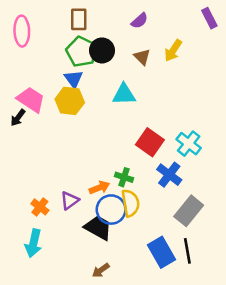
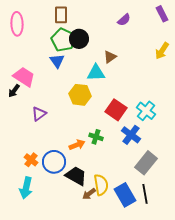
purple semicircle: (140, 21) -> (124, 20), moved
yellow arrow: (173, 50) -> (162, 51), moved
brown triangle: (142, 57) -> (110, 57), moved, turned 40
yellow hexagon: (70, 101) -> (80, 95), moved
purple triangle: (70, 200) -> (39, 114), moved
yellow semicircle: (130, 203) -> (101, 185), moved
blue circle: (111, 210) -> (54, 162), moved
brown arrow: (101, 270) -> (89, 194), moved

